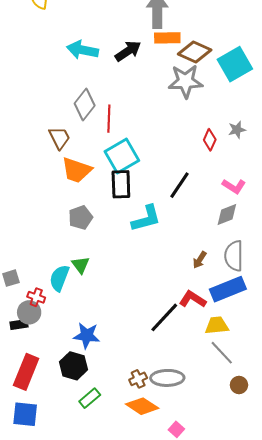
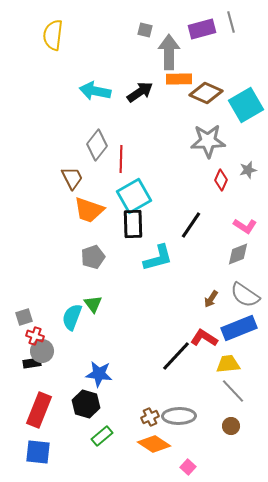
gray star: (185, 81) -> (208, 141), moved
gray semicircle: (234, 256) -> (245, 295), turned -56
red cross: (36, 297) -> (35, 336), moved
brown circle: (239, 385) -> (231, 426), moved

